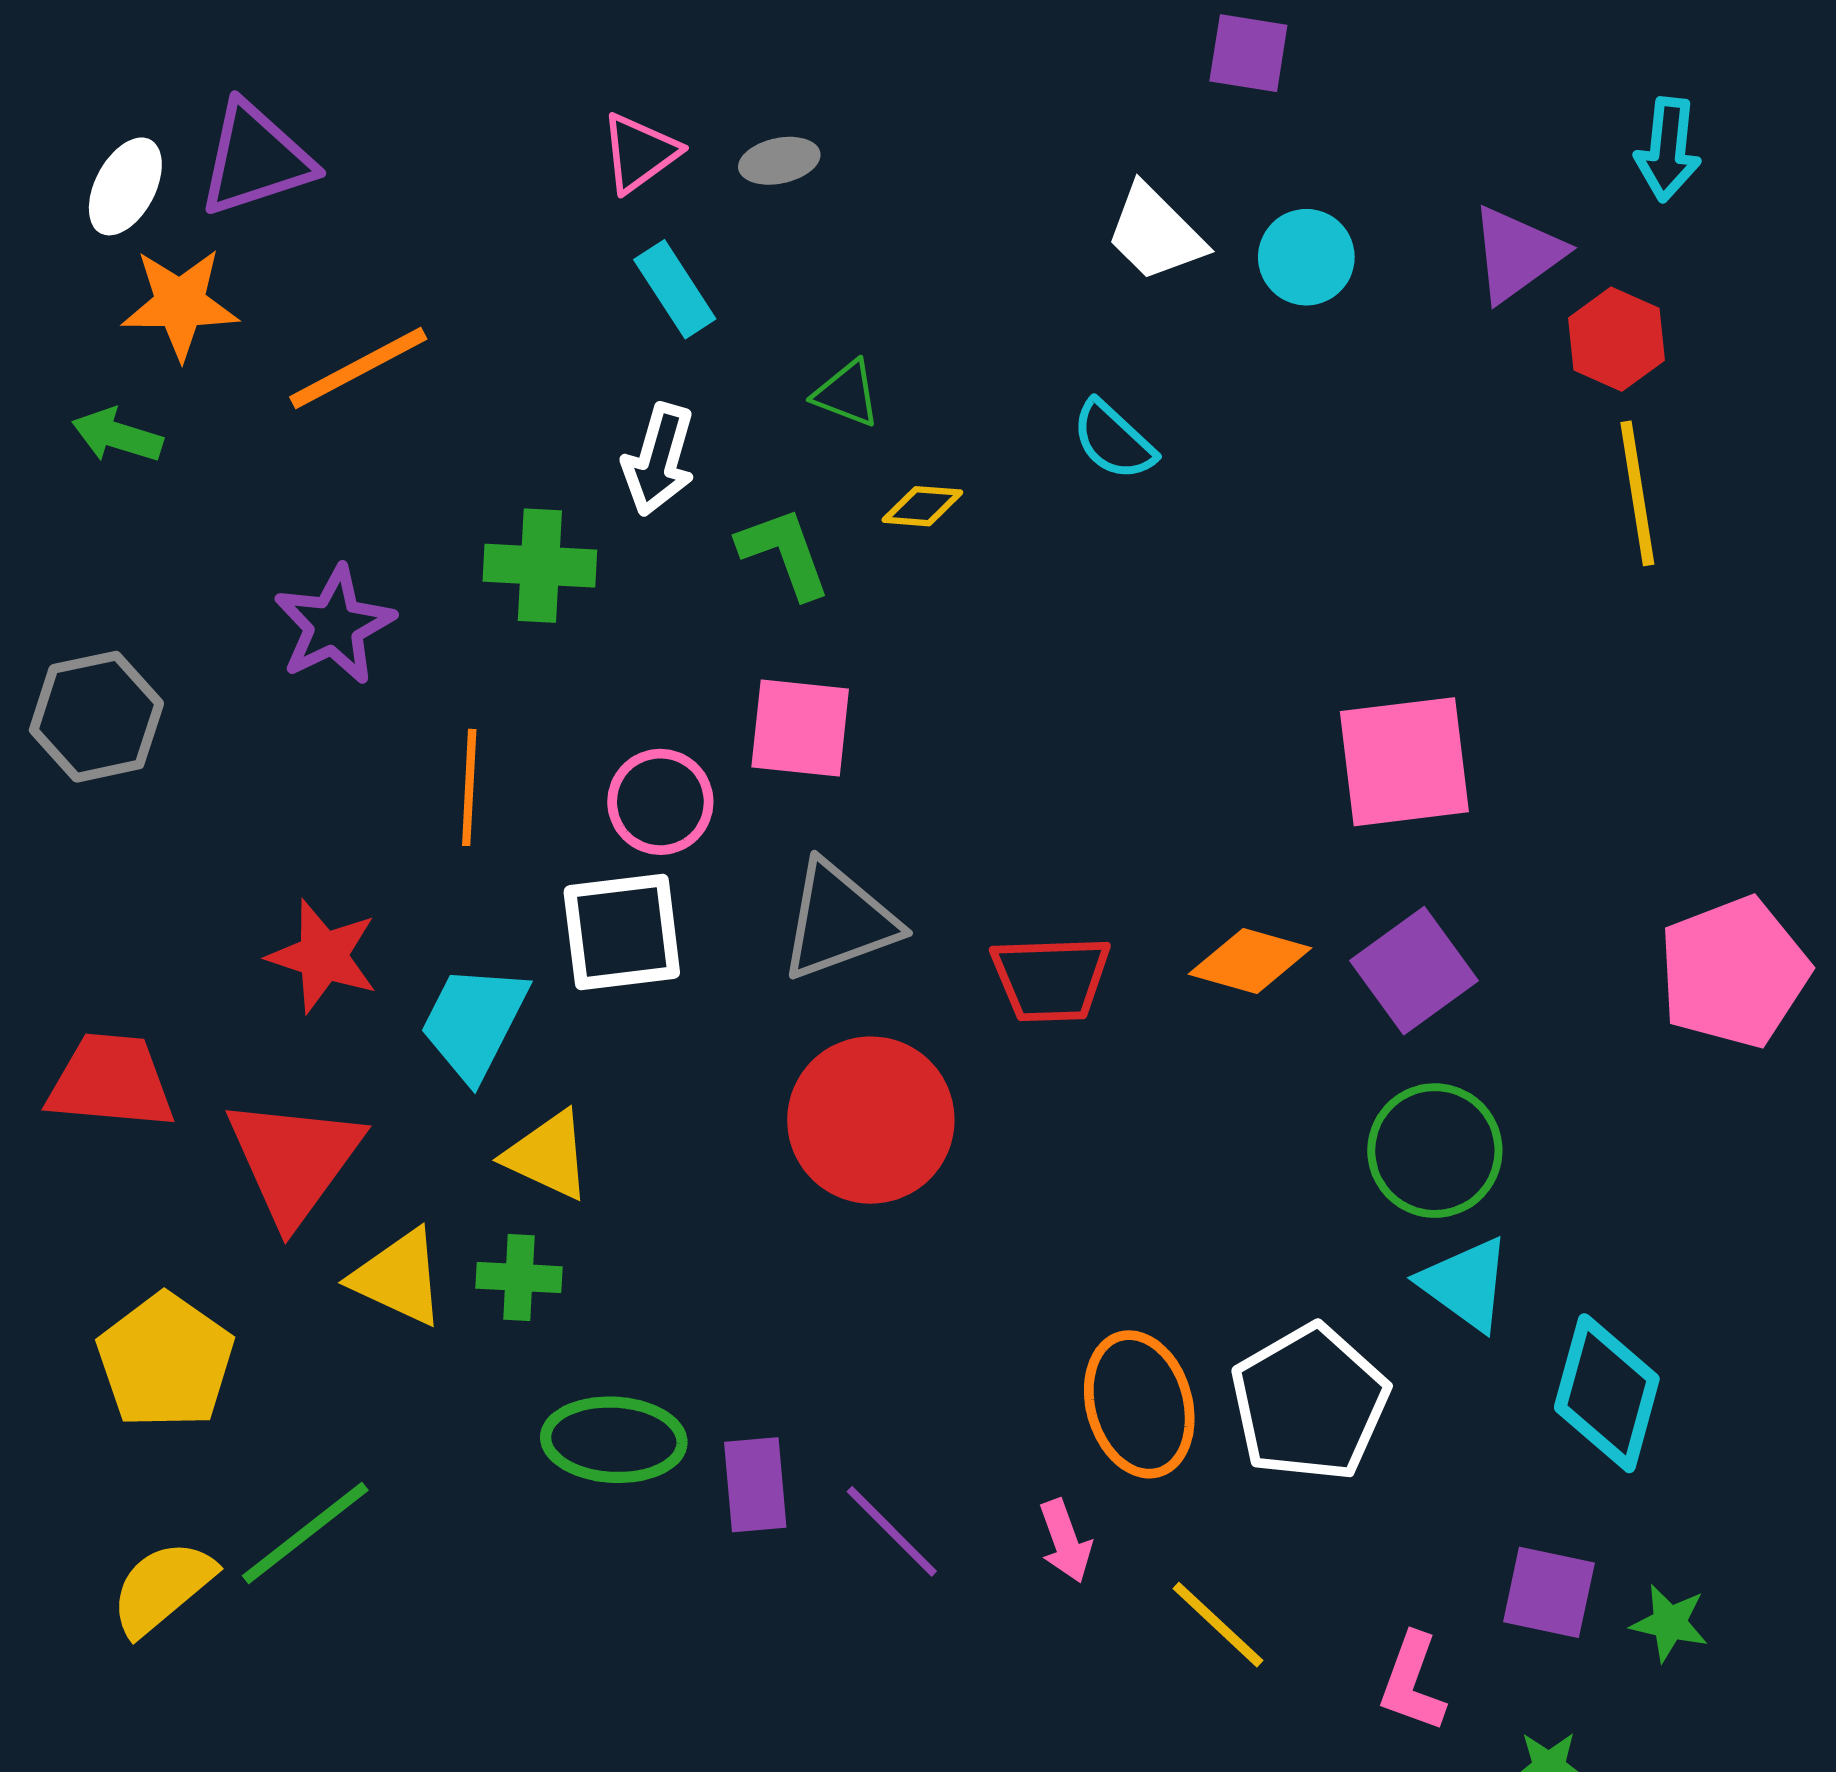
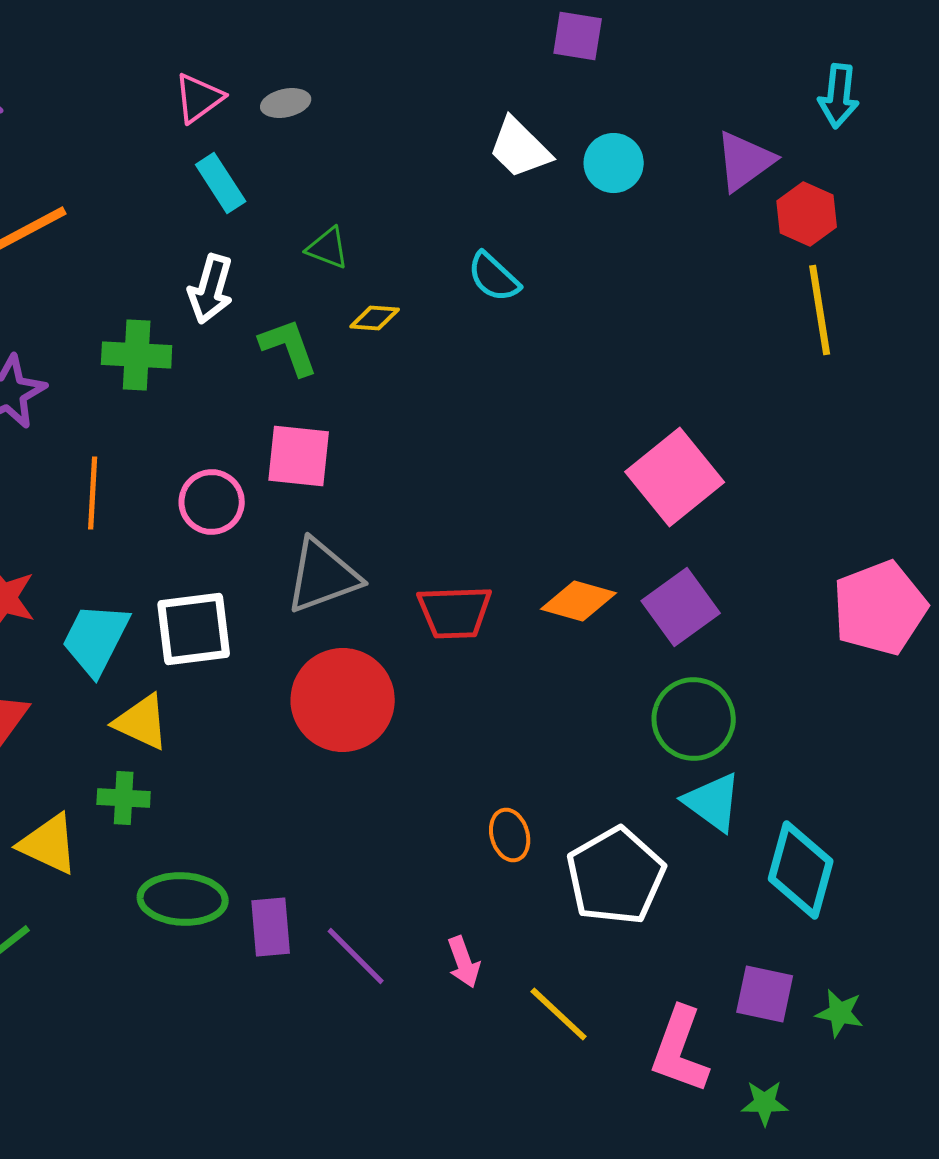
pink square: (1404, 762) -> (675, 477), turned -32
white square: (622, 932) -> (194, 629), moved
yellow triangle: (398, 1277) -> (49, 844), moved
orange ellipse: (1139, 1404) -> (510, 835), moved, size x0.6
pink L-shape: (1412, 1682) -> (680, 1050), size x1.4

